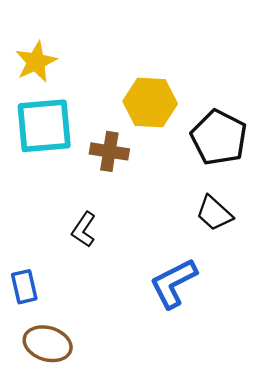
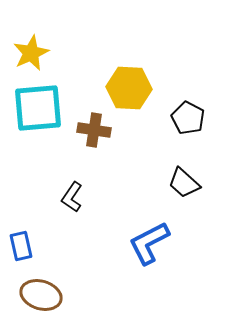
black pentagon: (219, 137) -> (188, 118), size x0.7

